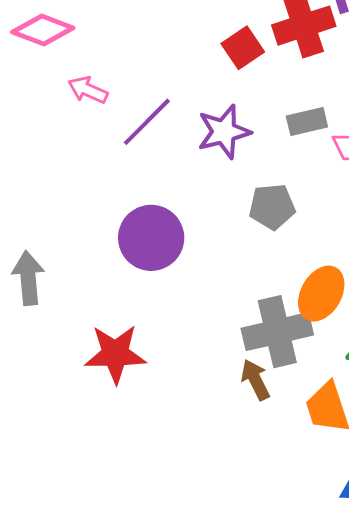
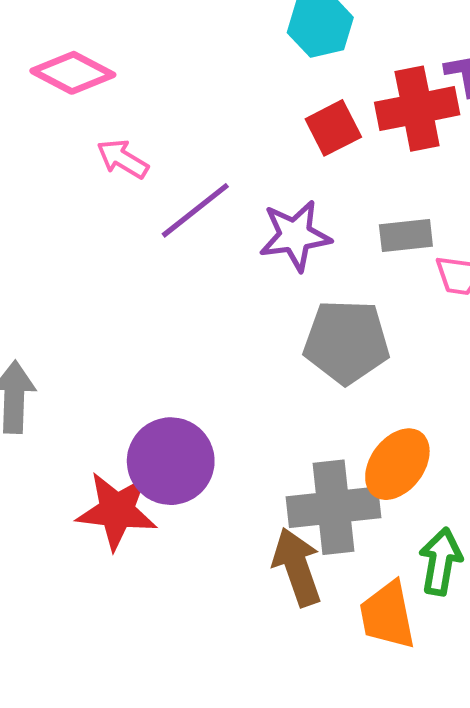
gray pentagon: (272, 207) -> (347, 342), size x1.4
purple circle: (151, 238) -> (171, 461), moved
brown arrow: (255, 380) -> (297, 567), size x1.4

